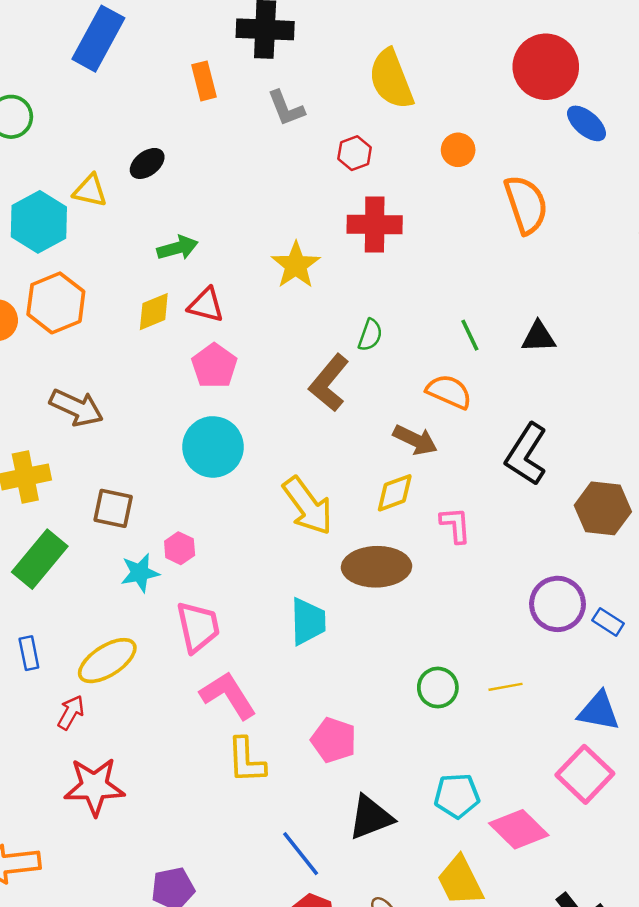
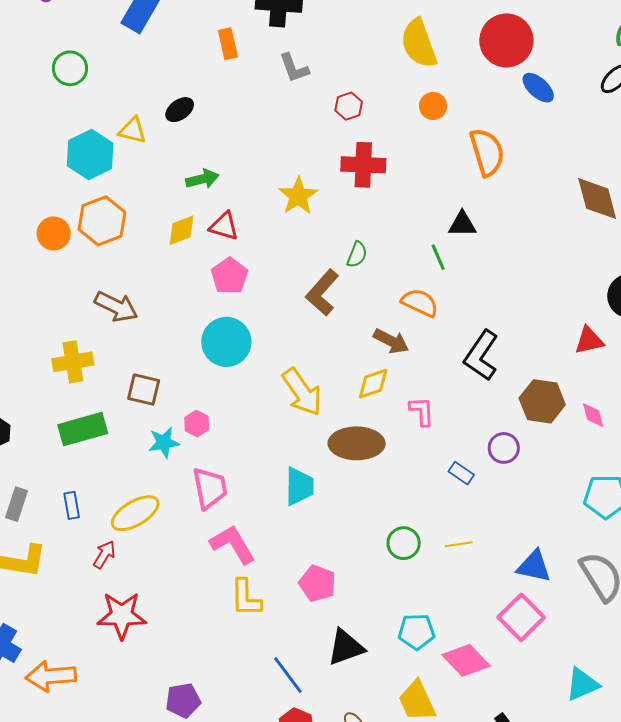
yellow semicircle: (391, 79) -> (419, 43), moved
black triangle: (539, 337) -> (462, 224), moved
green rectangle: (40, 559) -> (83, 429), turned 33
purple circle: (558, 604) -> (504, 448), moved, size x0.7
blue rectangle: (608, 622) -> (461, 473), moved

